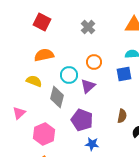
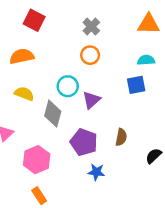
orange semicircle: (44, 55) -> (22, 56), moved
orange circle: (94, 62) -> (90, 55), moved
brown semicircle: (122, 116) -> (121, 137), moved

